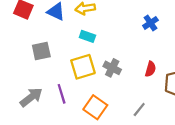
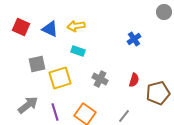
yellow square: (83, 67) -> (60, 78), moved
purple line: (62, 94) -> (55, 112), moved

